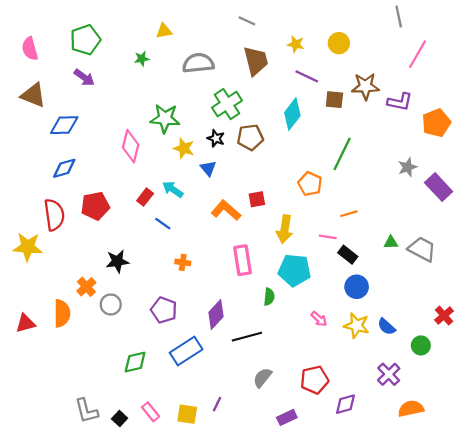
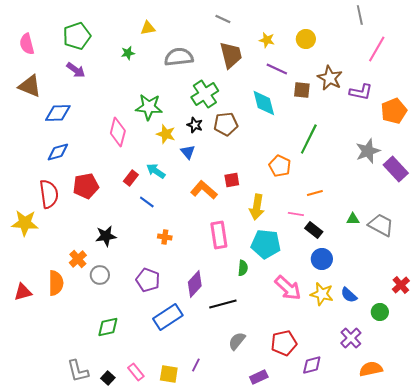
brown star: (365, 86) -> (330, 78), turned 30
cyan diamond: (292, 114) -> (264, 103), turned -52
gray star: (408, 167) -> (368, 151), size x1.4
pink arrow: (319, 319) -> (288, 288), size x1.8
green diamond: (135, 362) -> (108, 327), moved

